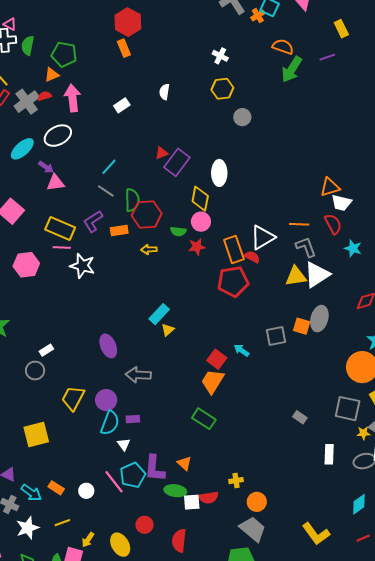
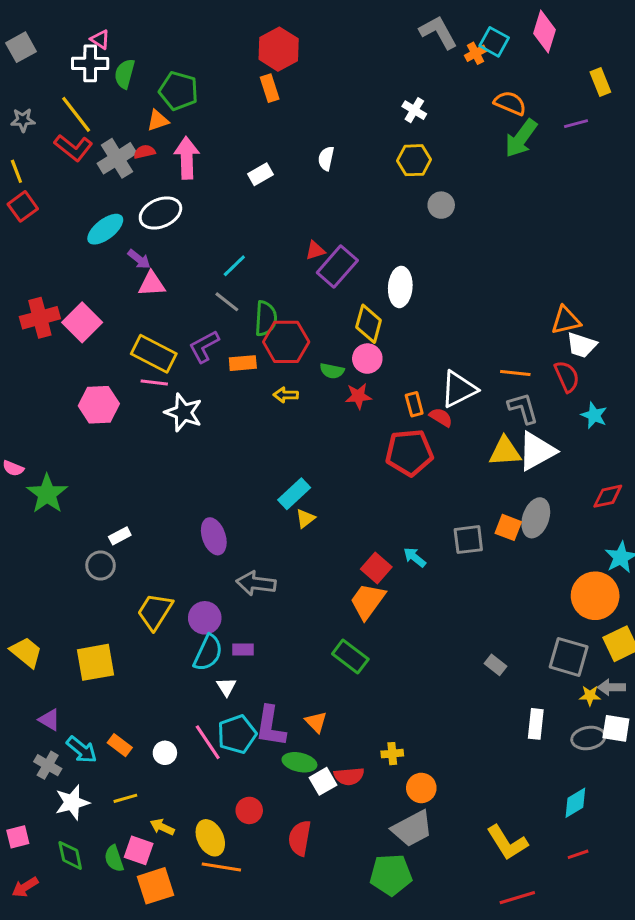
orange rectangle: (234, 249) -> (414, 404), size x0.6
white square: (192, 502) -> (323, 781), turned -30
gray trapezoid: (253, 529) -> (412, 829), turned 108
yellow arrow: (88, 540) -> (162, 827), turned 77

